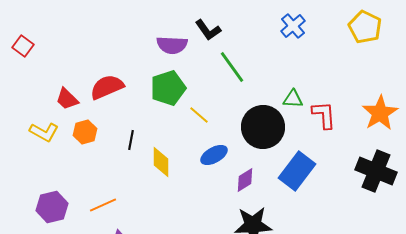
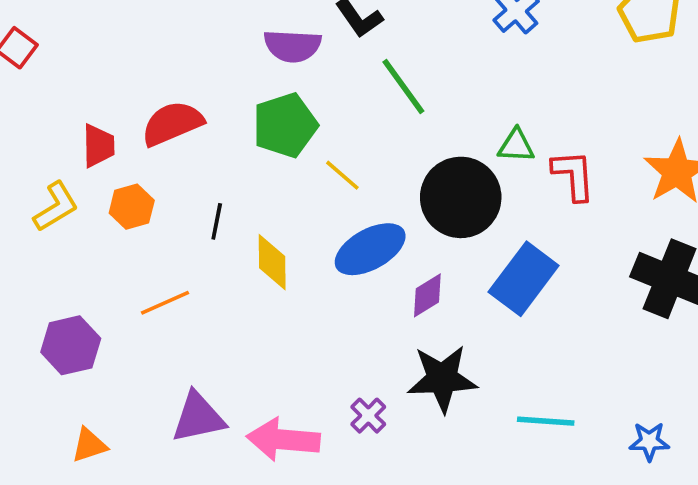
red trapezoid: (67, 99) -> (98, 146), turned -135
yellow L-shape: (44, 132) -> (56, 207), turned -60
blue ellipse: (214, 155) -> (370, 249), size x1.4
orange line: (103, 205) -> (165, 303), moved

